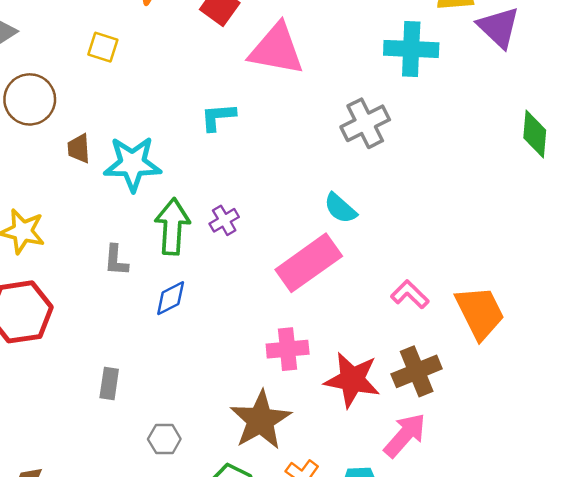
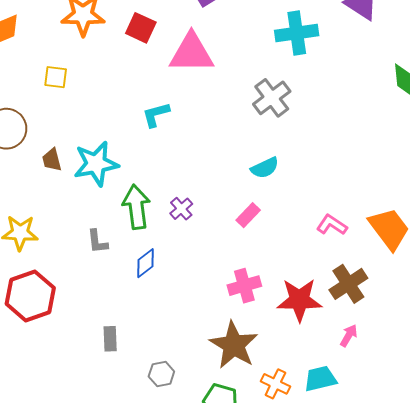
cyan semicircle: (340, 208) -> (265, 168), turned -56
purple cross: (224, 220) -> (181, 209), moved
pink rectangle: (309, 263) -> (248, 215), size x0.5
pink arrow: (405, 435) -> (349, 336), size x0.6

